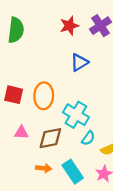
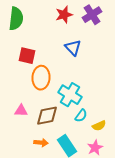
blue triangle: (79, 62) -> (73, 48), turned -42
red square: (14, 95) -> (27, 56), moved

